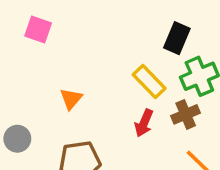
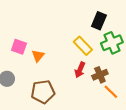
pink square: (38, 29) -> (19, 47), moved
brown cross: (186, 114) -> (100, 75), moved

